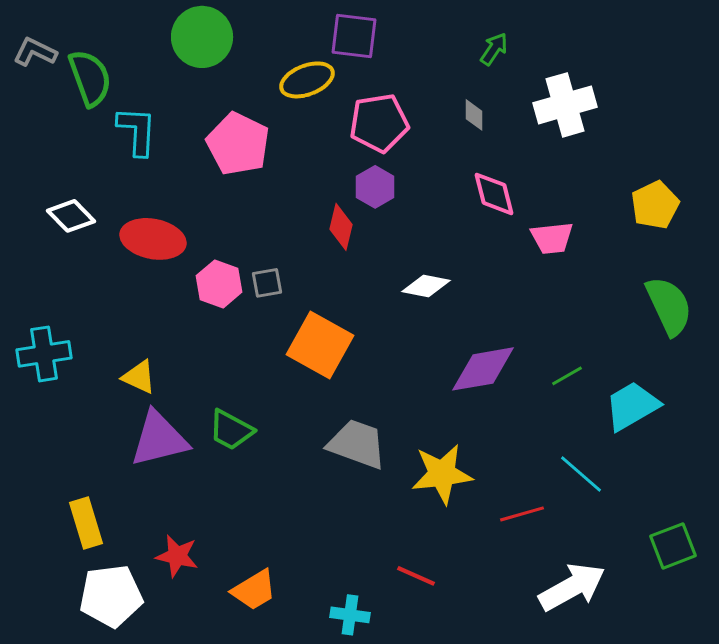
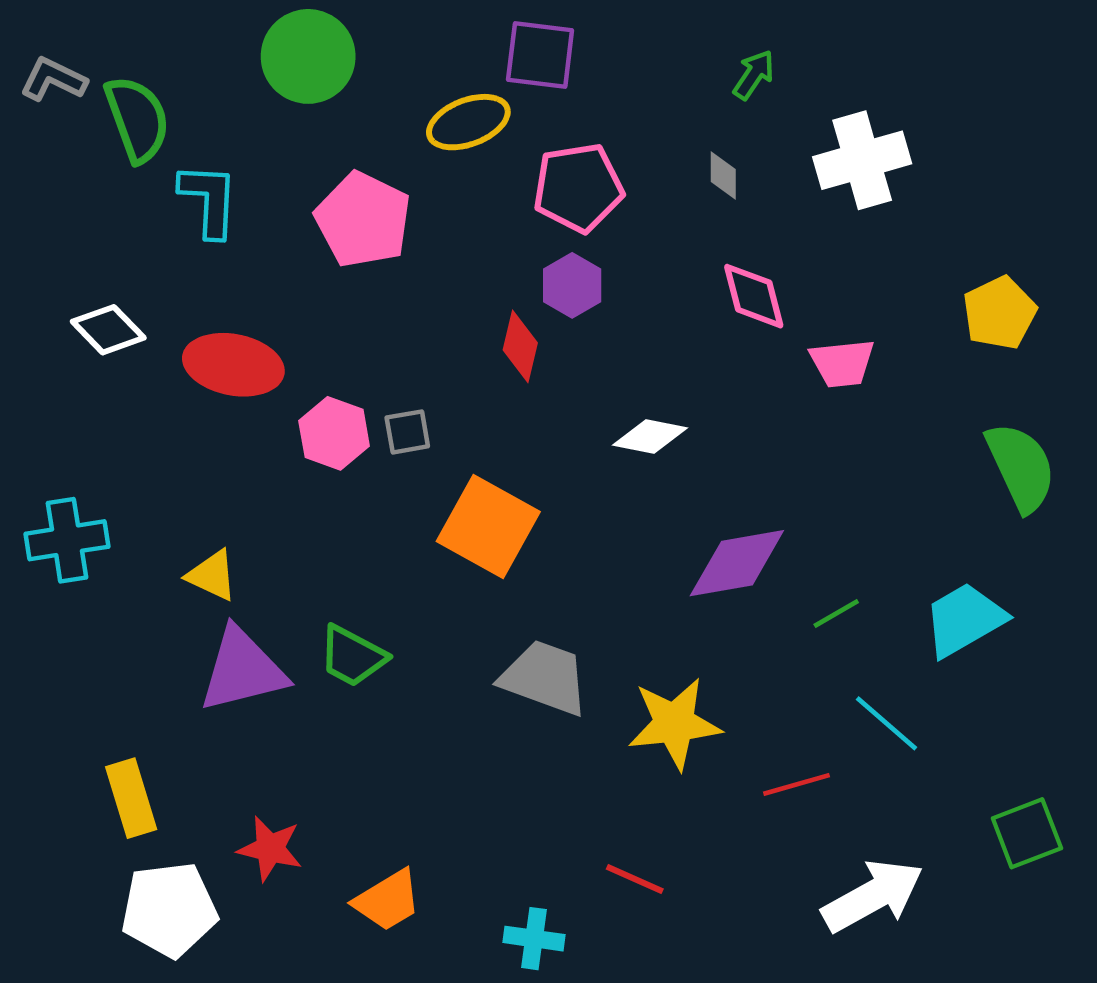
green line: (567, 376) -> (836, 613), moved

